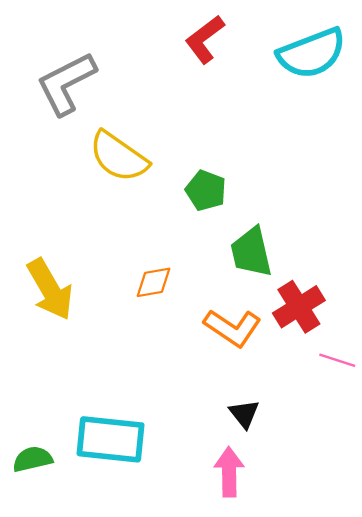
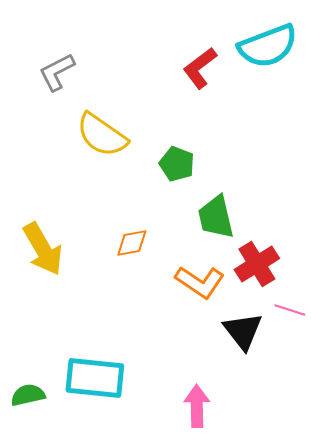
red L-shape: (205, 39) -> (200, 68), moved
gray L-shape: (66, 83) -> (57, 72), size x0.7
black triangle: (244, 414) -> (243, 331), moved, size x1.5

